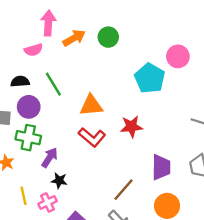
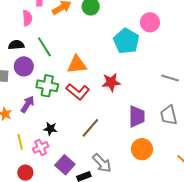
pink semicircle: (33, 50) -> (27, 18), turned -77
green cross: (28, 138) -> (47, 86), moved
purple arrow: (50, 158) -> (28, 104), moved
brown line: (124, 190) -> (90, 128), moved

